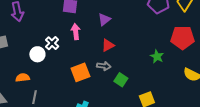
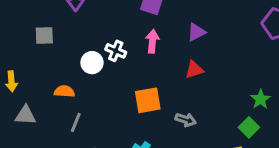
white cross: (52, 43) -> (116, 51), turned -32
gray arrow: (104, 66) -> (186, 120), moved
green square: (121, 80) -> (249, 127), moved

